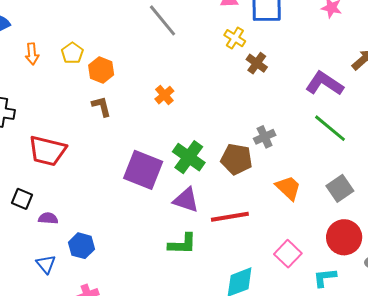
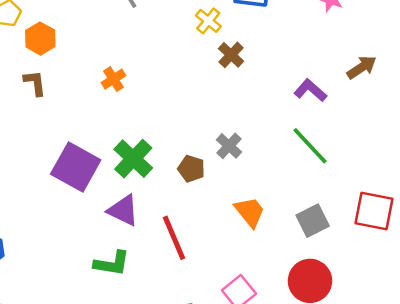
purple L-shape: (324, 84) -> (310, 90), size x0.7
gray cross: (265, 137) -> (229, 146), turned -30
brown pentagon: (237, 159) -> (191, 169), size x0.7
red line: (230, 217) -> (174, 238), turned 69

